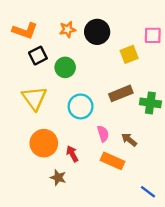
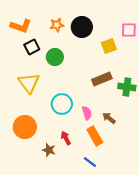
cyan circle: (81, 106) -> (62, 104), moved
orange circle: (44, 143) -> (25, 127), moved
red arrow: (72, 154) -> (66, 138), moved
orange rectangle: (113, 161) -> (95, 136), turned 36
blue line: (148, 192) -> (90, 162), moved

